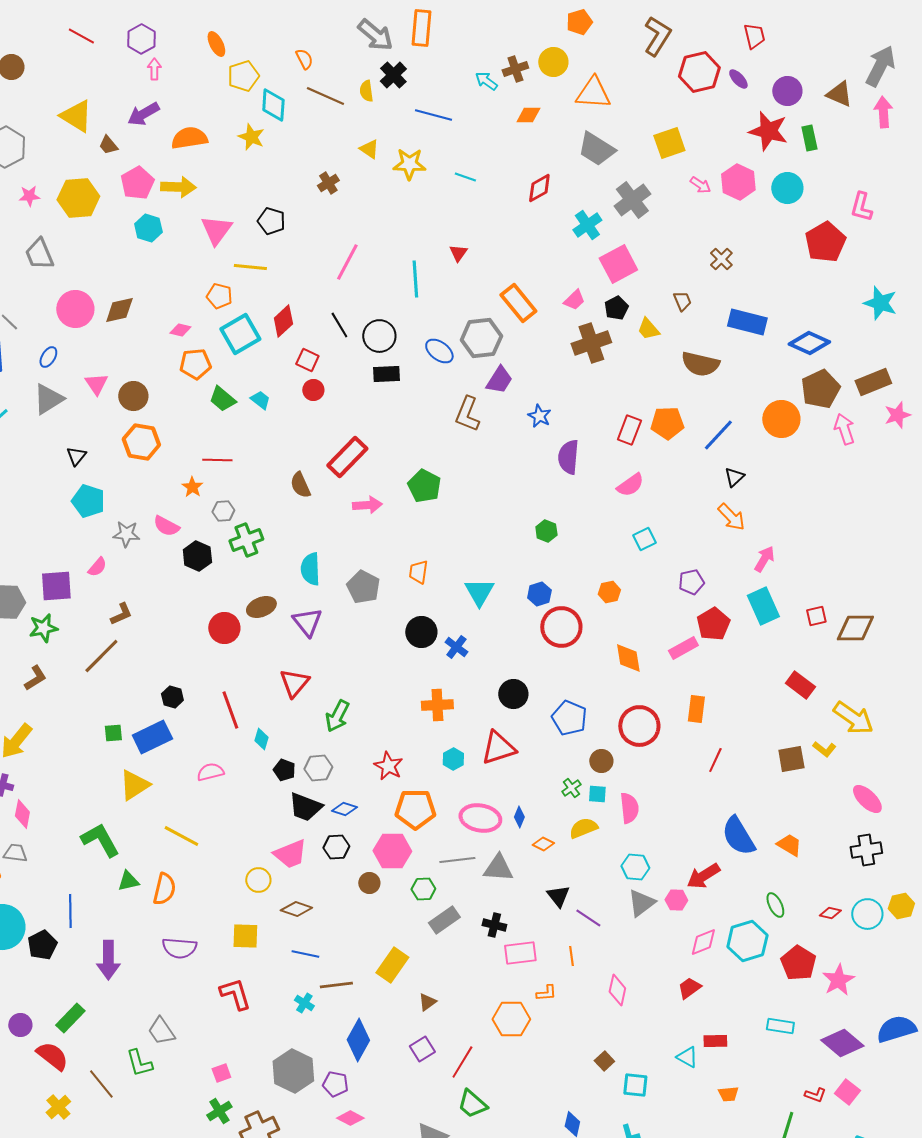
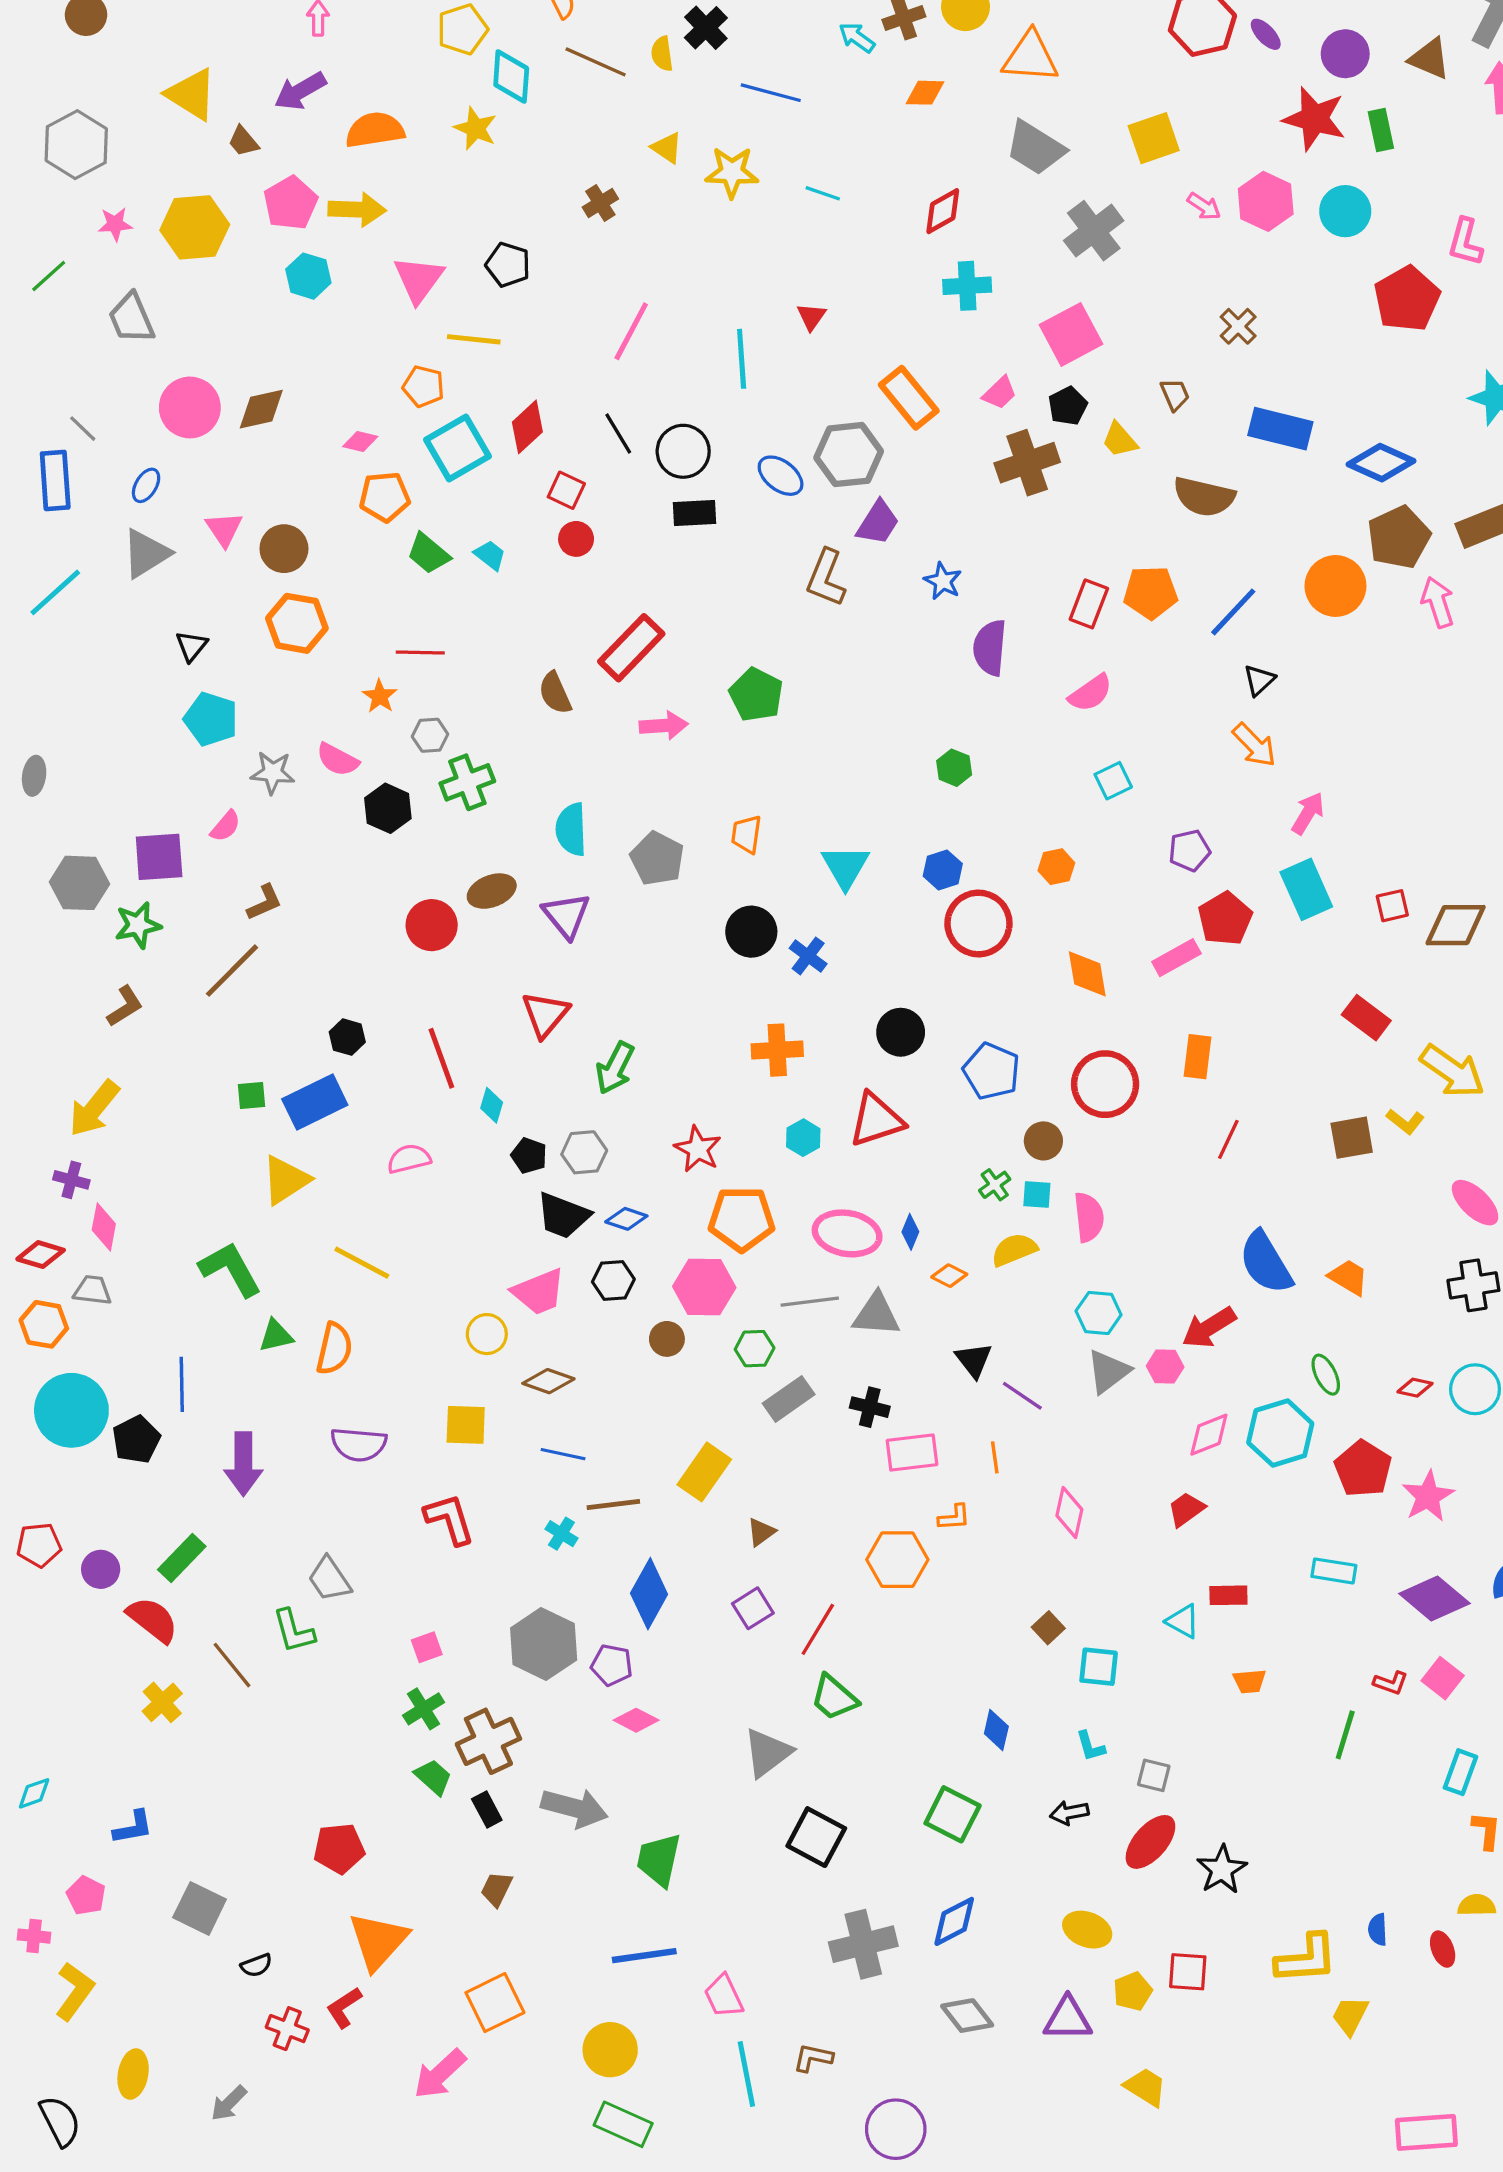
cyan cross: (587, 225) -> (967, 286), moved, turned 32

